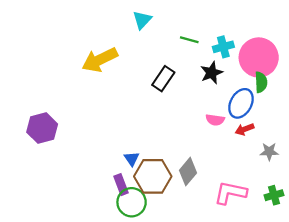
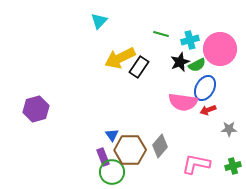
cyan triangle: (142, 20) -> (99, 21), moved
yellow arrow: (100, 60) -> (120, 58), moved
green semicircle: (261, 82) -> (197, 65), moved, turned 66
pink semicircle: (215, 120) -> (183, 102), size x1.8

